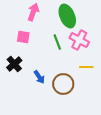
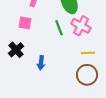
blue arrow: (39, 77) -> (41, 63), turned 40
brown circle: (63, 84) -> (87, 75), moved

